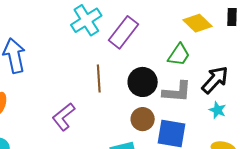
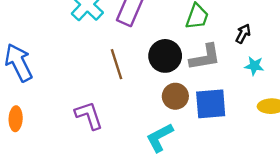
black arrow: (215, 80) -> (243, 34), size x0.6
purple L-shape: (64, 117) -> (89, 115), turned 124

